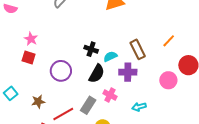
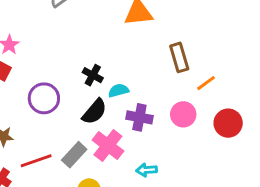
brown rectangle: (138, 49) -> (179, 57), moved
pink circle: (168, 80) -> (183, 114), moved
pink cross: (110, 95) -> (108, 146), size x1.5

